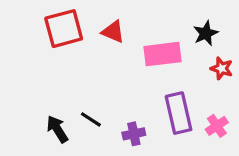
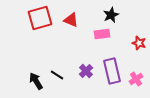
black star: (206, 33) -> (111, 15), moved
pink rectangle: (163, 54) -> (102, 34), size x0.7
purple cross: (134, 134) -> (86, 71), moved, turned -32

